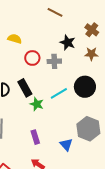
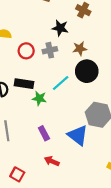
brown star: (91, 54) -> (80, 49), moved
black rectangle: (25, 88) -> (24, 84), turned -42
blue triangle: (66, 144) -> (78, 135), size x1.5

